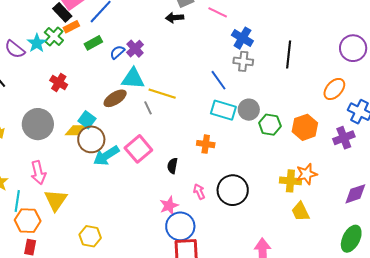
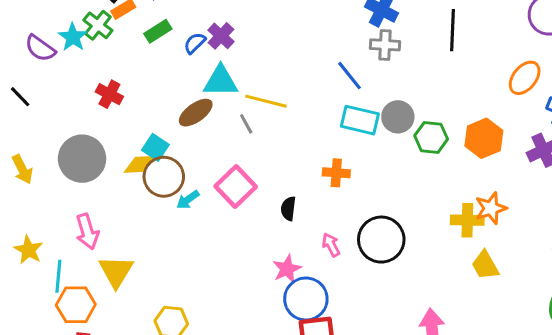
cyan arrow: (106, 156) -> (188, 200), size x0.6

